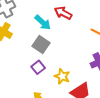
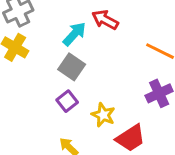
cyan arrow: (43, 22) -> (74, 34), turned -90

